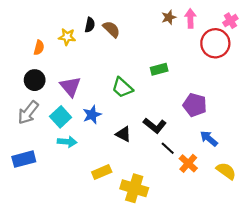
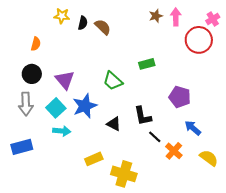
yellow star: (67, 37) -> (62, 16), moved
gray arrow: (28, 113) -> (26, 104), turned -40
blue star: (92, 115) -> (85, 106), size x1.4
black L-shape: (155, 126) -> (143, 116), turned 40

